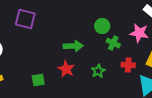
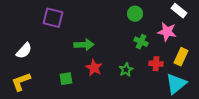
green circle: (102, 26) -> (135, 14), moved
green arrow: (73, 46) -> (84, 45), moved

